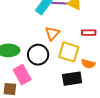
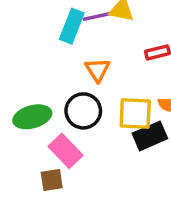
yellow square: (69, 52) -> (135, 114), moved

